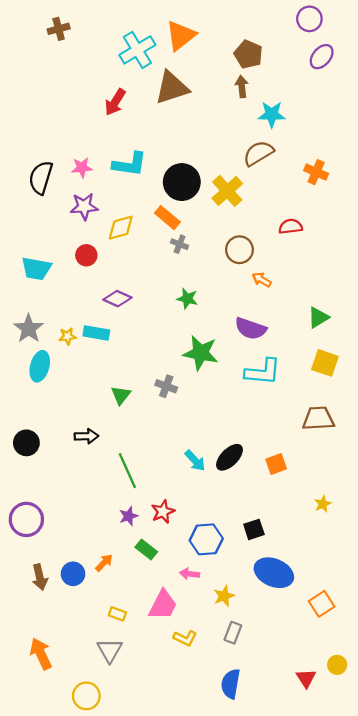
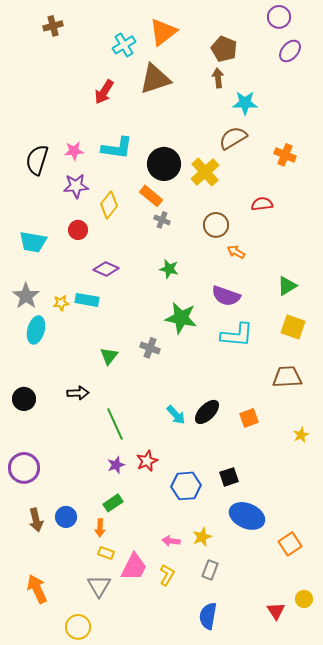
cyan cross: (137, 50) -> (124, 45), size x0.7
yellow diamond: (121, 228) -> (109, 205), turned -36
yellow star: (323, 504) -> (301, 435), moved
green rectangle: (146, 549) -> (113, 503), moved, turned -72
orange arrow: (104, 563) -> (100, 528), moved, turned 138
pink arrow: (190, 574) -> (171, 541), moved
pink trapezoid: (163, 605) -> (134, 567), moved
yellow L-shape: (185, 638) -> (167, 575), turned -85

